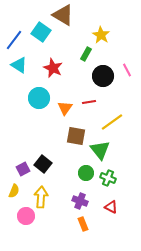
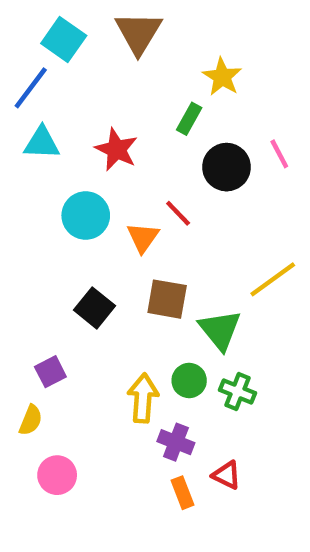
brown triangle: (63, 15) -> (138, 33), turned 30
cyan square: (41, 32) -> (64, 39), moved
cyan triangle: (19, 65) -> (42, 143), turned -30
red line: (89, 102) -> (178, 213), moved, turned 56
yellow line: (112, 122) -> (273, 279), moved
black square: (43, 164) -> (94, 308), moved
yellow arrow: (41, 197) -> (143, 398), moved
red triangle: (111, 207) -> (227, 475), moved

